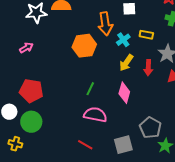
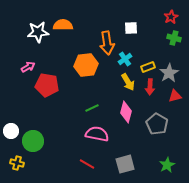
yellow rectangle: (146, 35) -> (148, 67), moved, turned -32
yellow arrow: (126, 63) -> (128, 82), turned -66
green line: (90, 89) -> (92, 108), turned 40
red pentagon: (31, 91) -> (47, 85), moved
gray pentagon: (150, 128) -> (157, 124), moved

